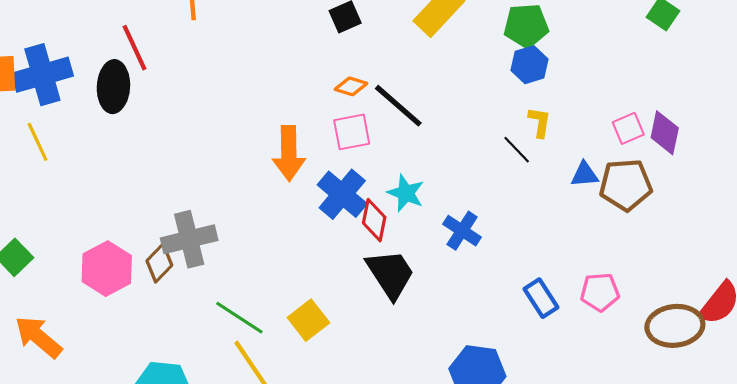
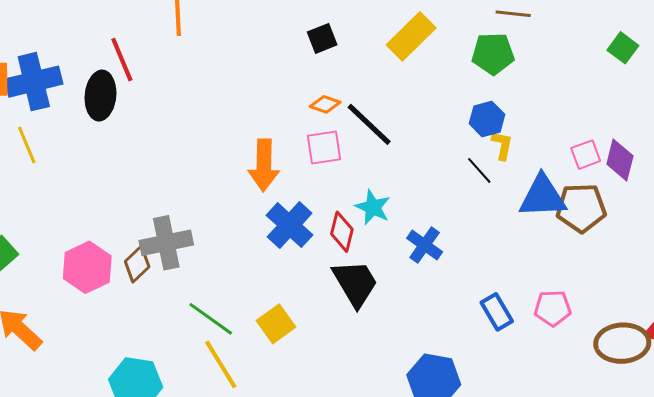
blue hexagon: (529, 65) -> (487, 119), moved
blue triangle: (585, 175) -> (543, 197), size x1.8
blue cross: (342, 194) -> (290, 225), moved

